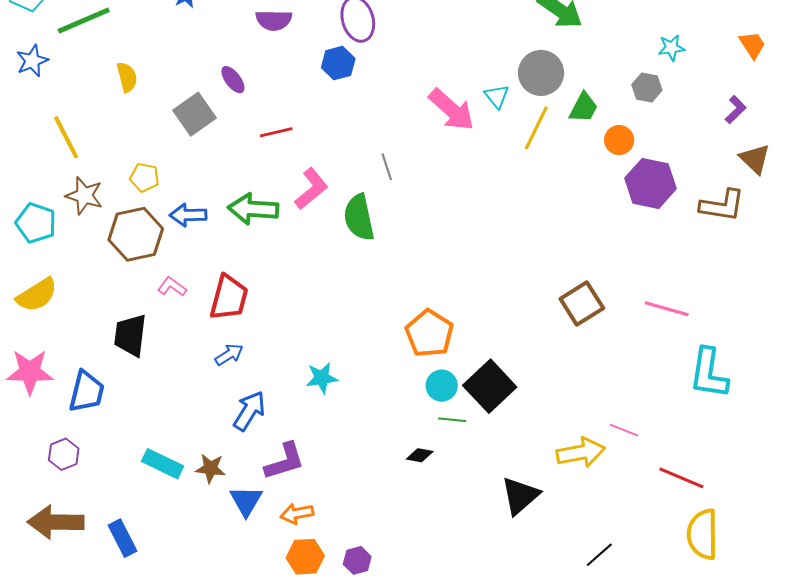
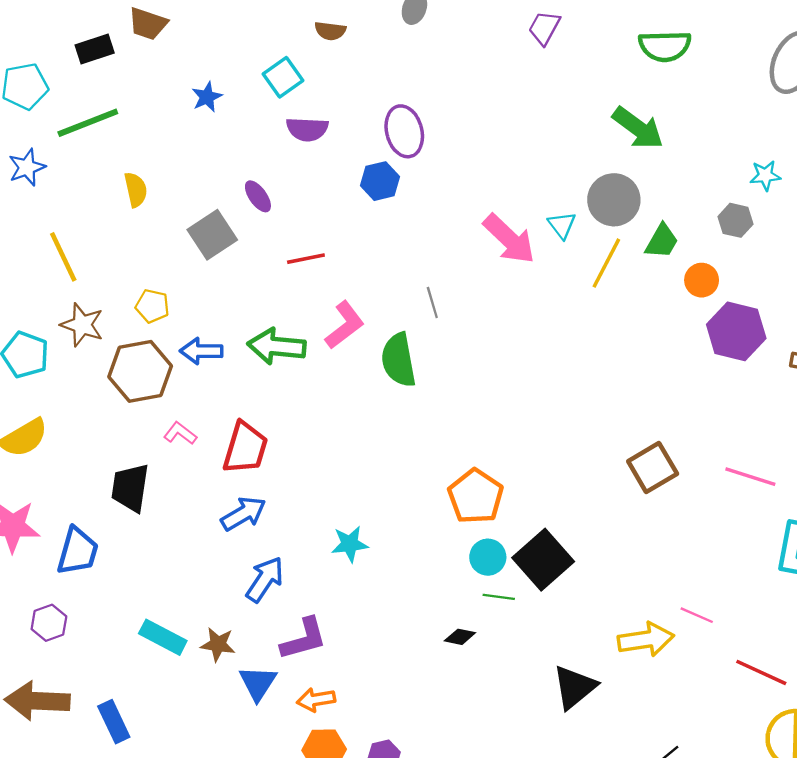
blue arrow: (229, 355) -> (244, 514), size x1.4

